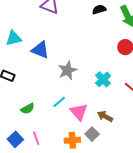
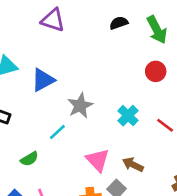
blue triangle: (40, 50) -> (43, 80), turned -48
cyan line: (59, 102) -> (57, 132), moved

